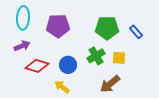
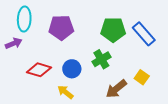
blue rectangle: (136, 32) -> (144, 34), size x1.6
purple arrow: (22, 46) -> (14, 43), moved
yellow square: (119, 58) -> (142, 77), moved, turned 32

